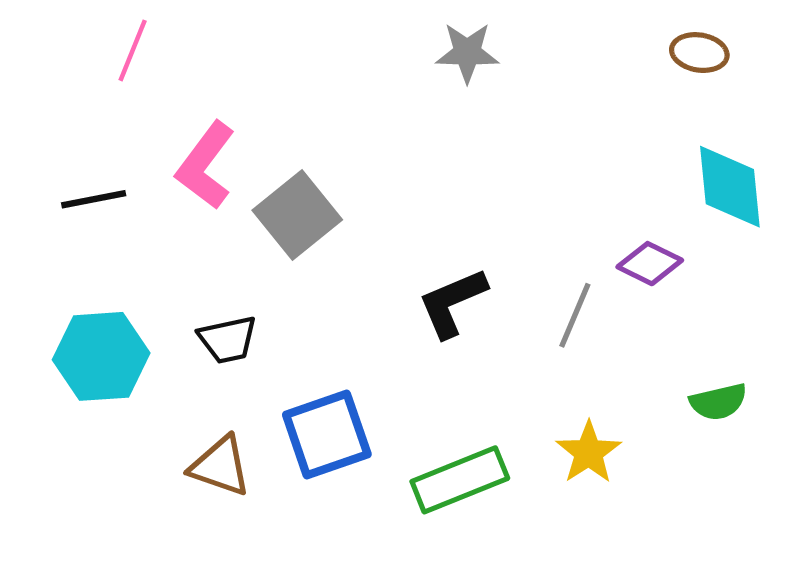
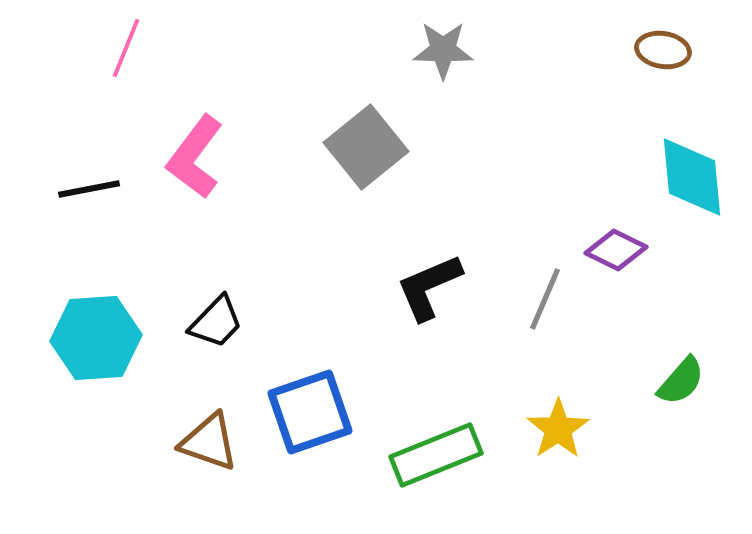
gray square: (297, 215) -> (366, 147), moved
black trapezoid: (228, 340) -> (216, 322), turned -34
green semicircle: (718, 402) -> (681, 381), turned -36

